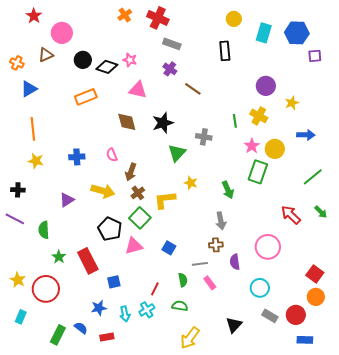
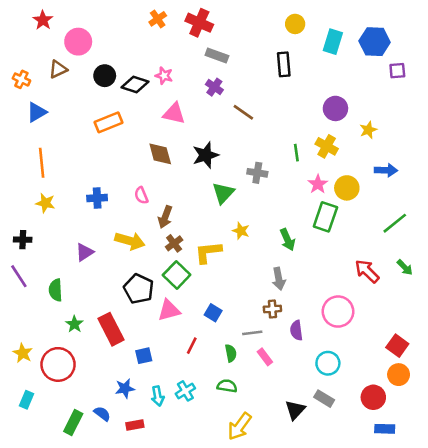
purple line: (15, 219) -> (19, 276), turned 30
red line: (155, 289) -> (192, 346), moved
gray rectangle: (270, 316) -> (324, 399), moved

